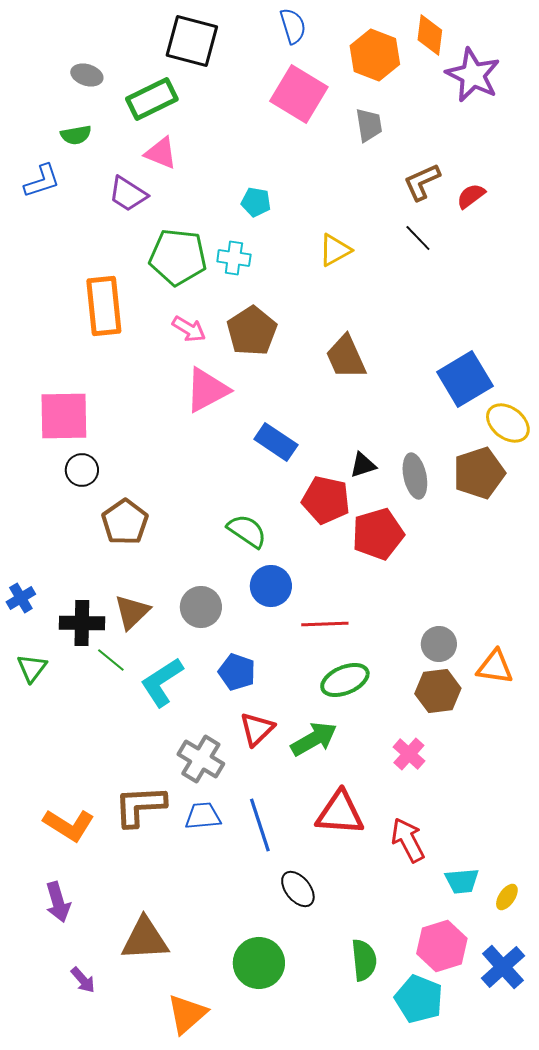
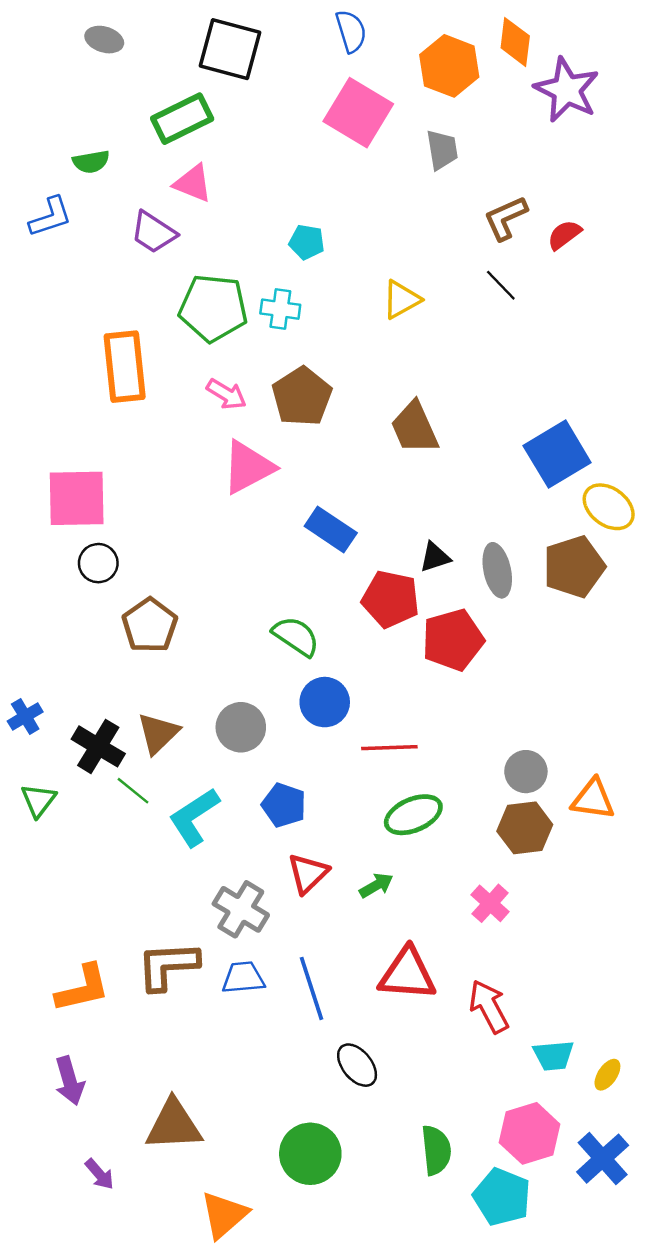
gray ellipse: (87, 75) -> (104, 40), moved
black cross: (82, 623) -> (98, 746), turned 30
green arrow: (314, 739) -> (376, 885), size x0.6
orange L-shape: (69, 825) -> (83, 988), turned -45

